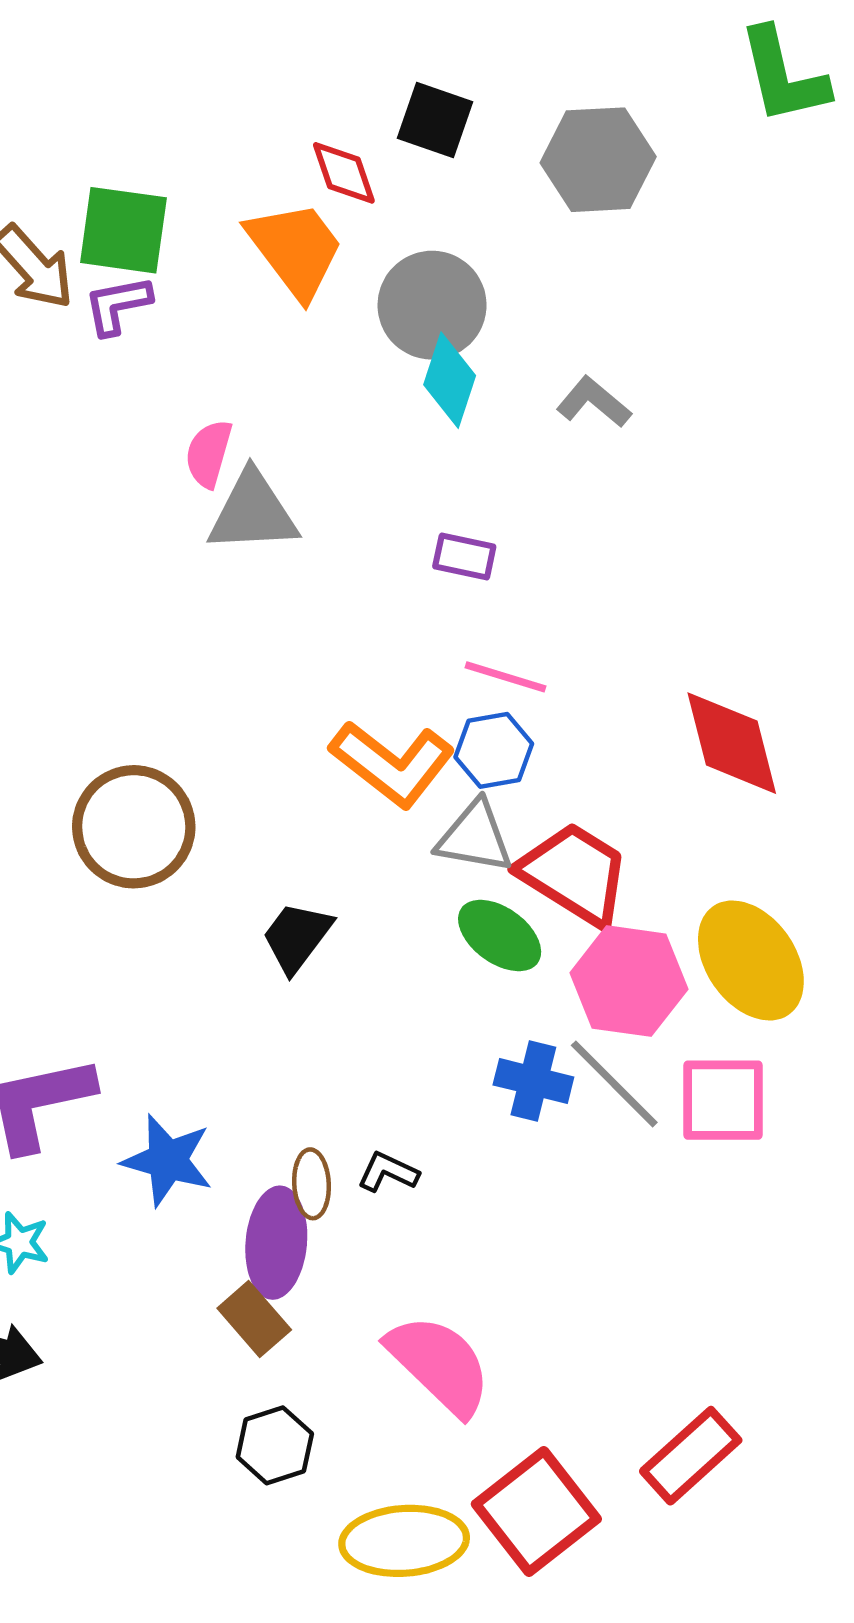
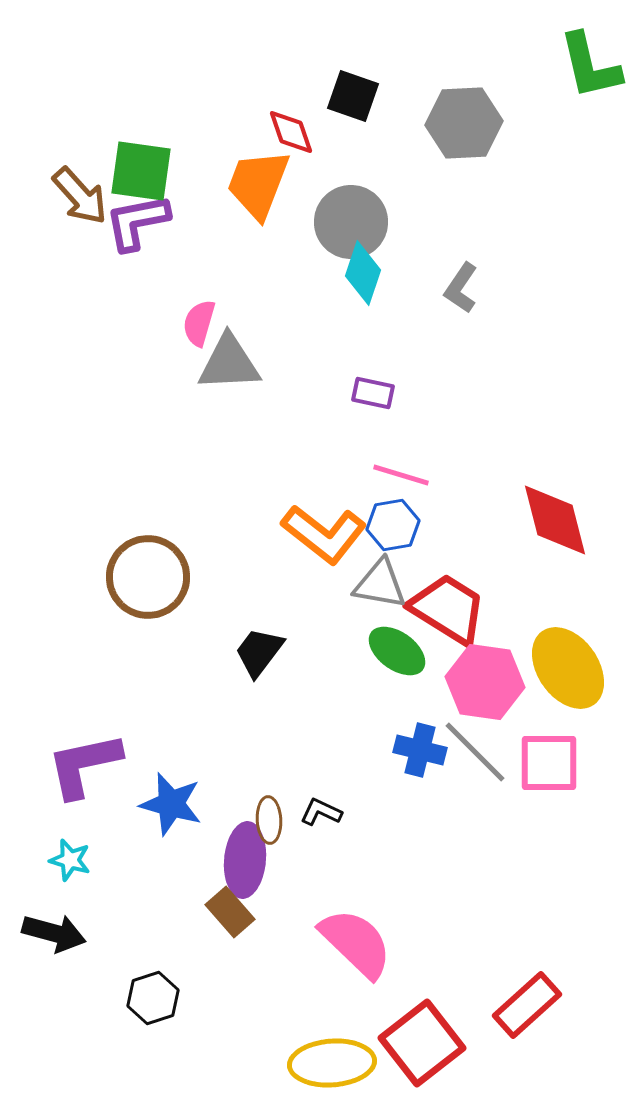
orange trapezoid: (295, 249) -> (258, 184), turned -122
purple L-shape: (118, 305) -> (137, 222), size x1.4
gray L-shape: (594, 402) -> (461, 288), turned -96
black hexagon: (275, 1445) -> (153, 998), moved

